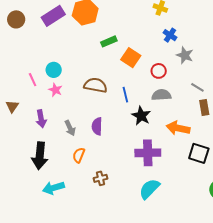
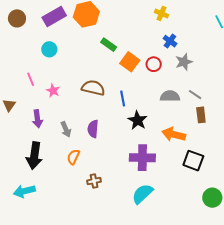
green rectangle: (109, 41) -> (109, 45), turned 56
gray star: (185, 55) -> (184, 62), turned 30
cyan circle: (54, 70) -> (49, 49), moved
red circle: (159, 71) -> (154, 64), moved
gray semicircle: (161, 95) -> (170, 96), moved
cyan arrow: (53, 188) -> (24, 191), moved

